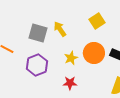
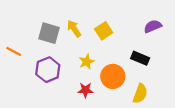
yellow square: (97, 21) -> (104, 31), moved
orange circle: (94, 53) -> (113, 76), moved

